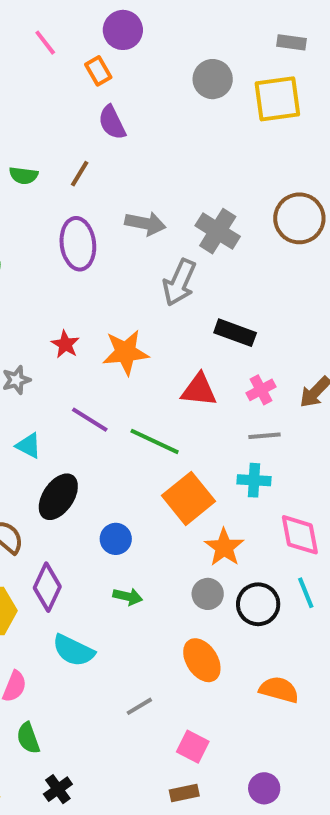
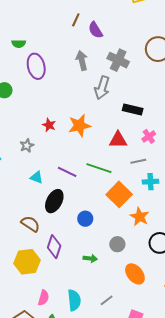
purple semicircle: (112, 122) -> (95, 30), moved
brown line: (80, 174) -> (76, 20), moved
gray arrow: (145, 223) -> (82, 60), turned -108
purple ellipse: (78, 244) -> (36, 66), moved
purple line: (90, 420) -> (67, 172), moved
gray line: (265, 436) -> (138, 161), moved
gray circle: (208, 594) -> (117, 244), moved
green arrow: (128, 597) -> (90, 258), moved
cyan semicircle: (73, 650) -> (74, 300), moved, turned -115

